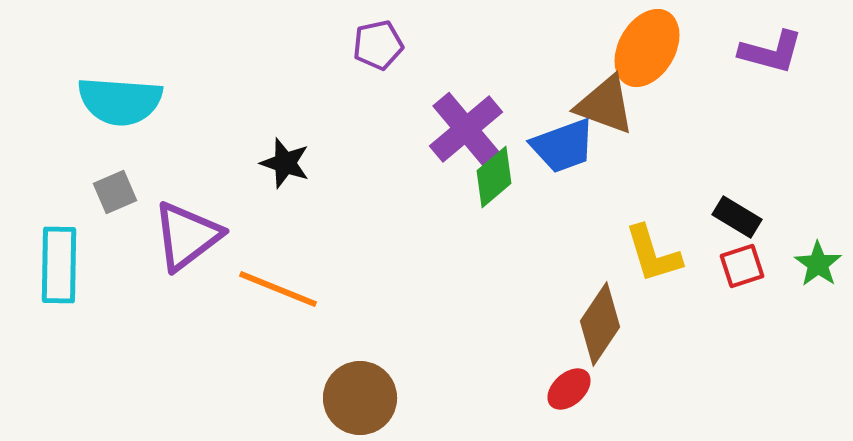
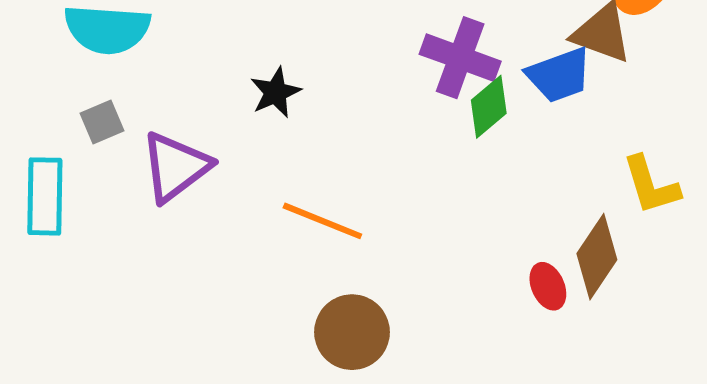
purple cross: (466, 129) -> (460, 58), turned -30
black star: (285, 163) -> (275, 92), turned 30
orange line: (278, 289) -> (322, 221), moved
red ellipse: (569, 389) -> (548, 286), moved, turned -72

